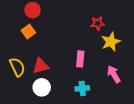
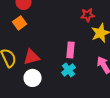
cyan cross: (82, 88) -> (69, 70), moved, turned -32

